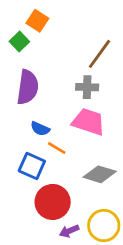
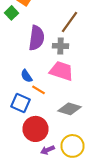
purple semicircle: (28, 87) -> (36, 38), moved
blue semicircle: (40, 129) -> (26, 76), turned 32

